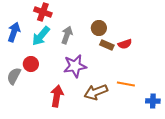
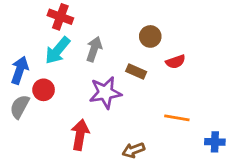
brown circle: (99, 28) -> (150, 36), moved
blue arrow: (14, 32) -> (20, 70), moved
brown rectangle: (107, 45) -> (136, 72), moved
brown arrow: (96, 92) -> (133, 150), moved, size x0.7

